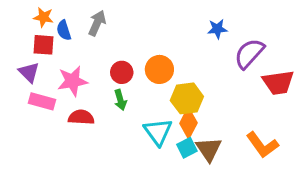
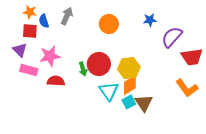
orange circle: (159, 69) -> (109, 24), moved
red circle: (122, 72) -> (99, 64), moved, size x1.5
orange diamond: (188, 123) -> (130, 85), turned 30
orange L-shape: (262, 145) -> (187, 88), moved

